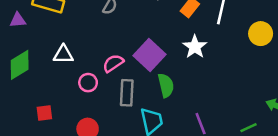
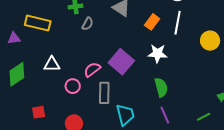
white star: (195, 47) -> (157, 53), turned -30
green semicircle: (166, 85) -> (161, 87), moved

